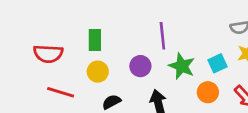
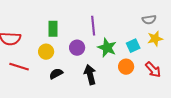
green rectangle: (95, 40) -> (53, 29), moved

